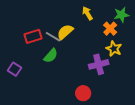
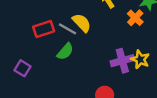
yellow semicircle: (65, 32) -> (82, 23), turned 90
yellow star: (114, 49) -> (140, 59), moved

